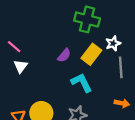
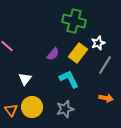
white triangle: (21, 66) -> (25, 79), moved
gray line: (121, 67) -> (105, 65), turned 36

